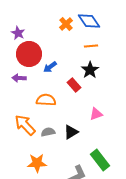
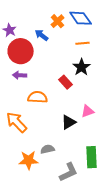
blue arrow: (50, 67) -> (42, 35), moved, turned 72
purple arrow: (19, 78) -> (20, 75), moved
gray semicircle: (48, 132) -> (48, 149), moved
black triangle: (71, 132) -> (69, 122), moved
green rectangle: (100, 160) -> (92, 157), turned 35

